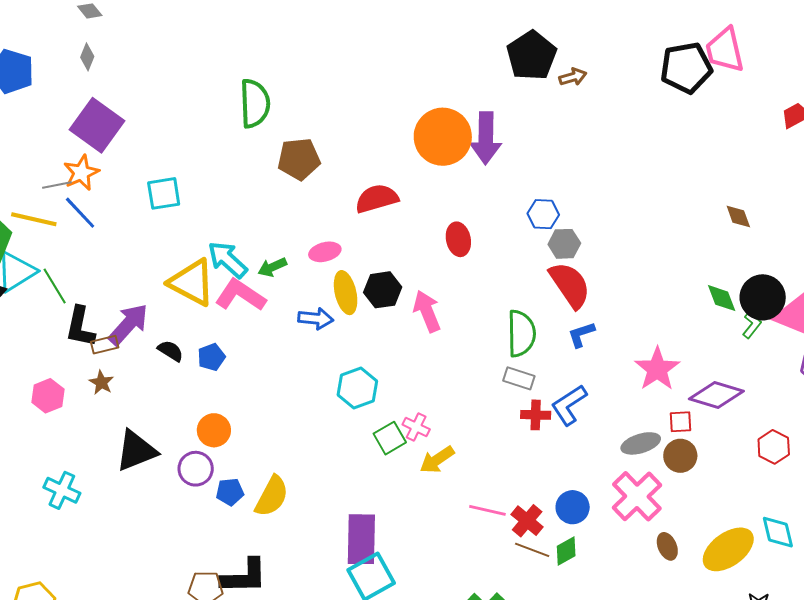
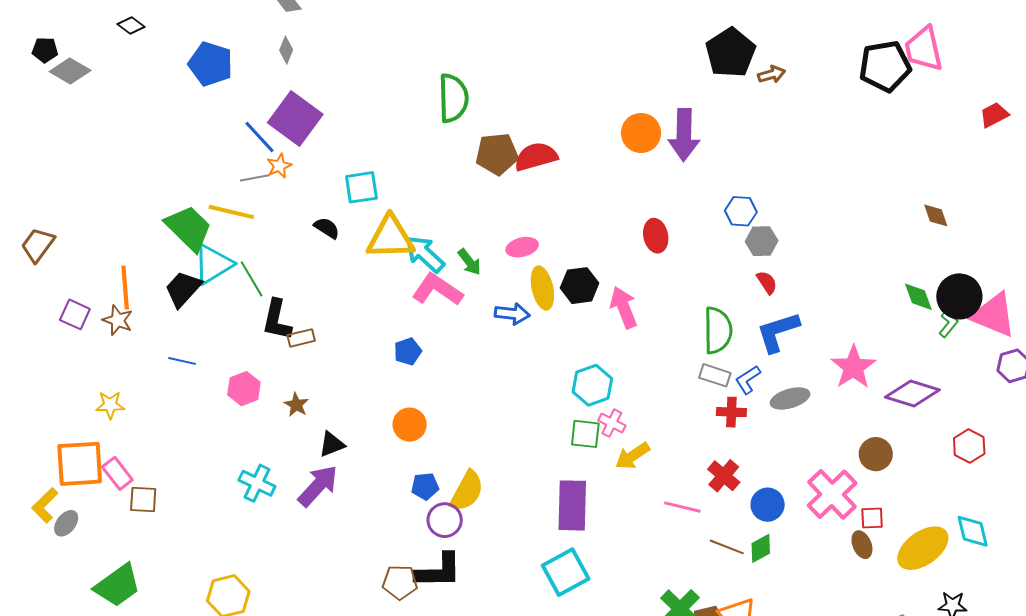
orange circle: (443, 137) -> (641, 133), size x0.7
orange star: (81, 173) -> (279, 166), size x0.7
red semicircle: (377, 199) -> (536, 157), moved
blue line: (80, 213) -> (259, 137), moved
green arrow: (272, 267) -> (469, 262), turned -104
yellow triangle: (192, 282) -> (390, 238), moved, turned -30
red semicircle: (570, 285) -> (767, 282), size x0.5
purple arrow: (128, 324) -> (318, 486), moved
blue L-shape: (581, 334) -> (778, 332), size x1.6
black semicircle: (171, 351) -> (327, 228), moved
brown star: (101, 383) -> (296, 405), moved
cyan hexagon: (357, 388) -> (592, 385), moved
blue L-shape: (569, 405) -> (748, 380), moved, size x0.7
red square: (680, 422) -> (872, 518), moved
green square: (390, 438) -> (585, 434), turned 36
gray ellipse: (641, 443) -> (790, 398), moved
black triangle: (136, 451) -> (332, 444), size x0.6
purple circle: (196, 469) -> (445, 520), moved
red cross: (527, 521) -> (724, 476), moved
purple rectangle: (361, 539) -> (572, 505), moved

